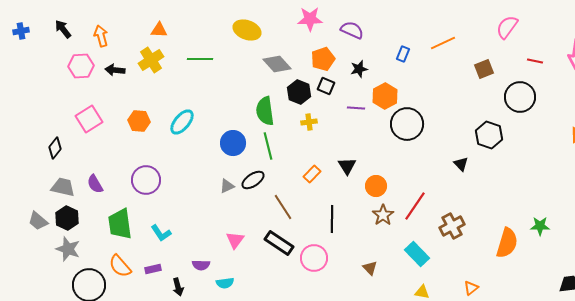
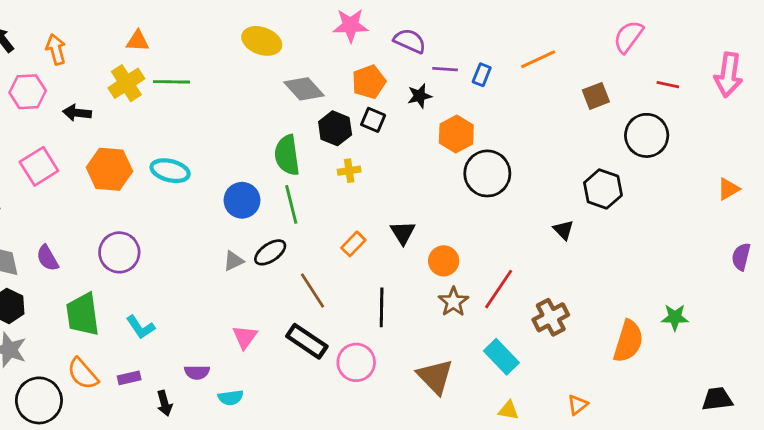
green line: (200, 59) -> (171, 82), moved
black arrow: (115, 70) -> (77, 113), moved
purple line: (356, 108) -> (445, 69), moved
orange hexagon: (139, 121) -> (109, 169), size x1.4
cyan ellipse: (182, 122) -> (170, 171), turned 64
brown triangle: (370, 268) -> (435, 376), size x1.8

